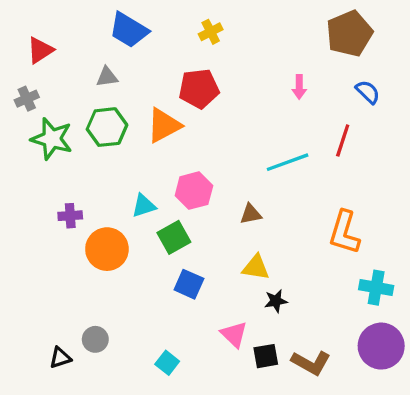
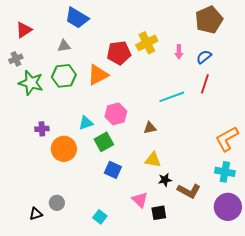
yellow cross: (211, 32) -> (147, 43), moved, size x1.5
blue semicircle: (368, 92) -> (204, 57), moved, turned -84
orange L-shape: (344, 232) -> (227, 139), moved, turned 44
brown L-shape: (311, 363) -> (189, 191), moved

